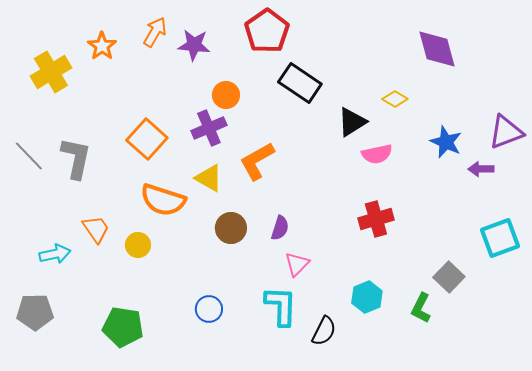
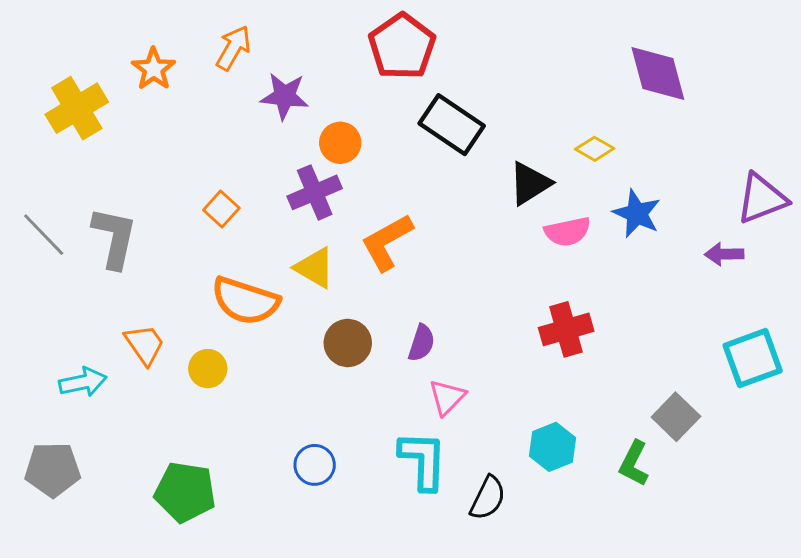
purple star: (194, 45) -> (285, 96), moved
orange square: (147, 139) -> (221, 209), size x0.6
blue star: (446, 142) -> (637, 214), moved

